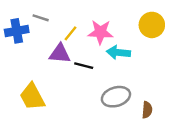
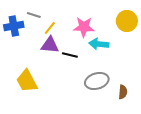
yellow line: (71, 33) -> (50, 28), moved

